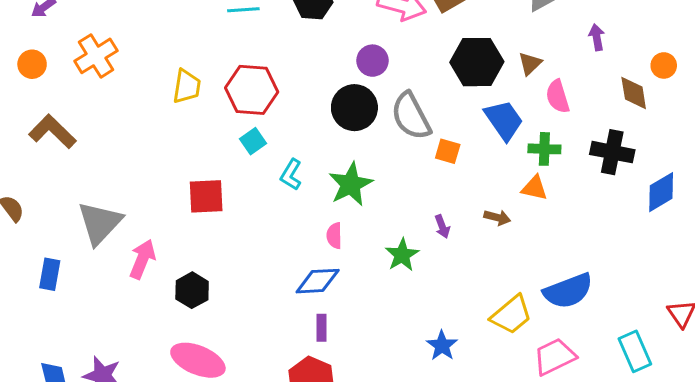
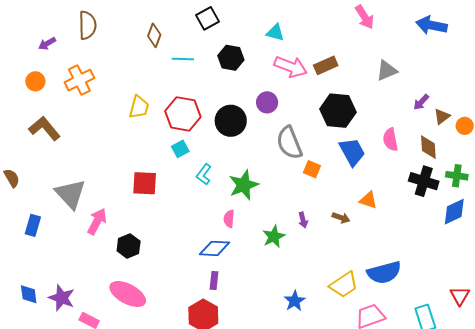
purple arrow: (597, 37) -> (421, 102), turned -132
brown triangle: (530, 64) -> (442, 116), moved
brown diamond: (634, 93) -> (428, 147), moved
black circle: (354, 108) -> (231, 121), moved
green cross: (544, 149) -> (457, 176), moved
gray triangle: (100, 223) -> (70, 194), turned -32

